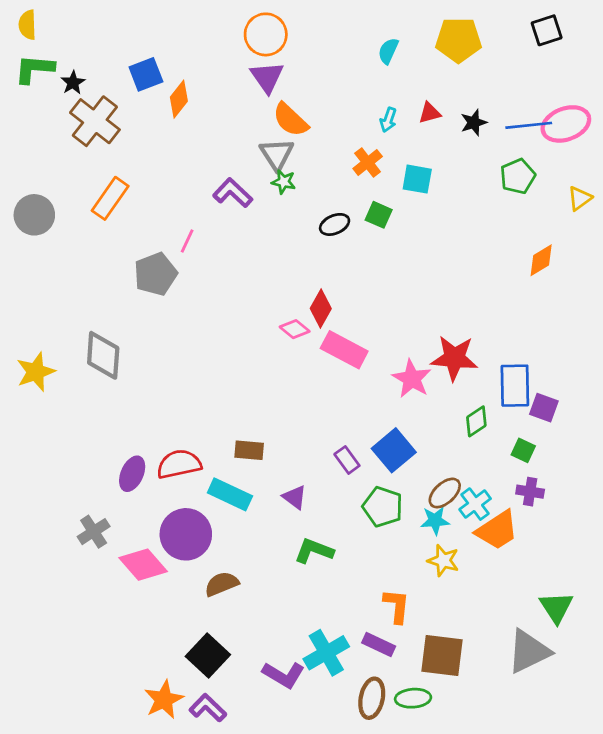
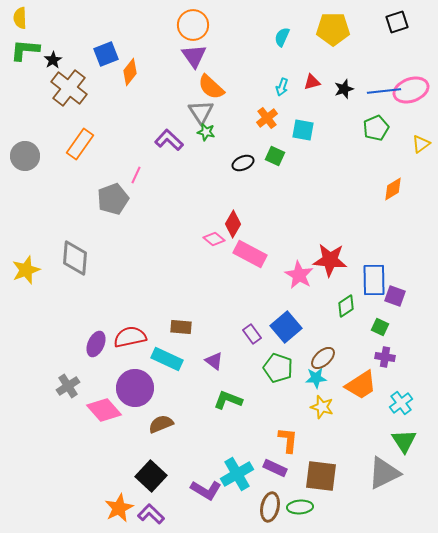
cyan cross: (475, 504) -> (401, 403), moved

